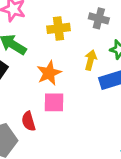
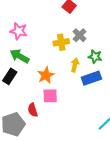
gray cross: (99, 18) -> (80, 35), turned 32
yellow cross: (58, 28) -> (61, 42), moved

